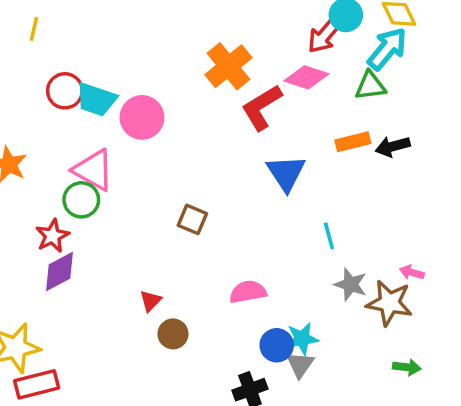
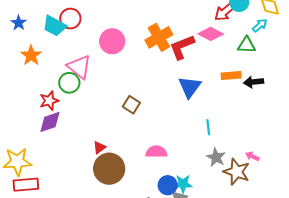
cyan arrow: (387, 49) -> (260, 25), size x0.6
orange cross: (228, 66) -> (159, 37), moved
cyan trapezoid: (96, 99) -> (54, 26), moved
brown circle: (173, 334) -> (109, 169), size x1.8

